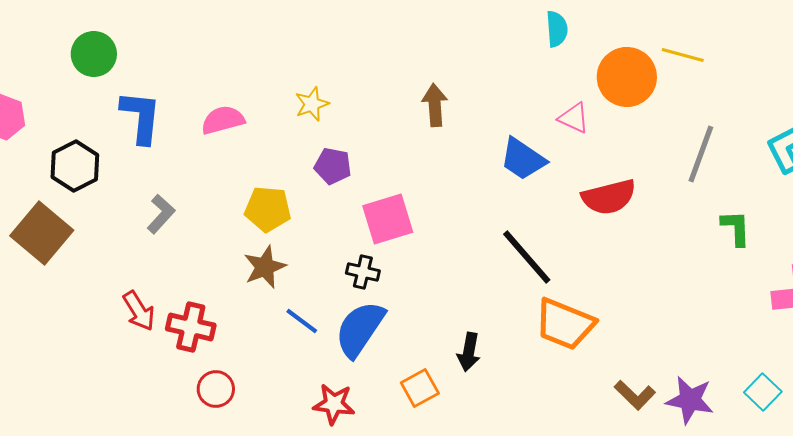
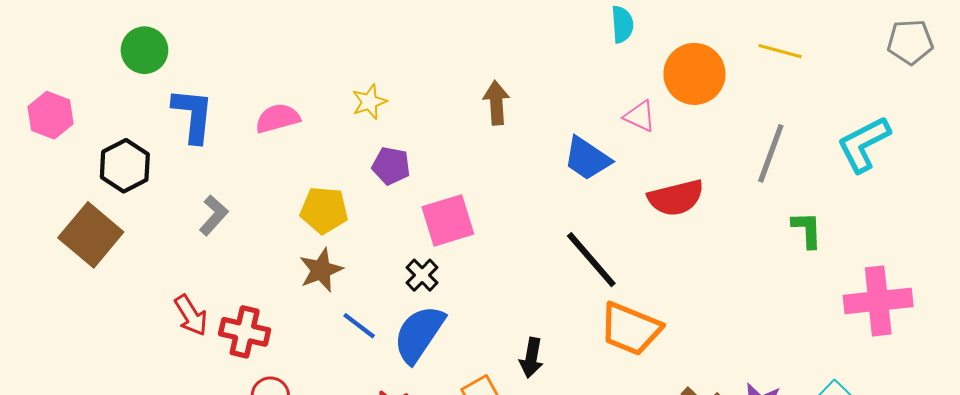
yellow line: (683, 55) -> (780, 51), moved
black cross: (363, 272) -> (422, 275), turned 32

